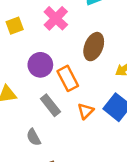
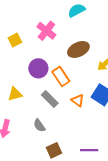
brown ellipse: (94, 47) -> (78, 49), turned 50
orange triangle: (86, 111) -> (78, 101), turned -32

